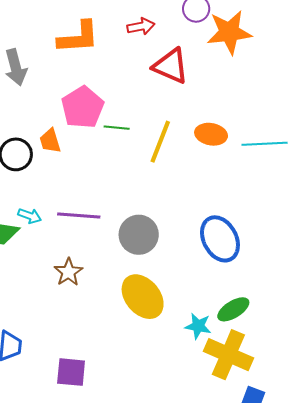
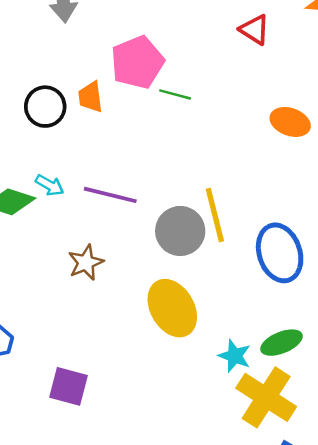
red triangle: (171, 66) -> (255, 30), size x0.7
yellow line: (160, 142) -> (215, 215), moved, turned -45

